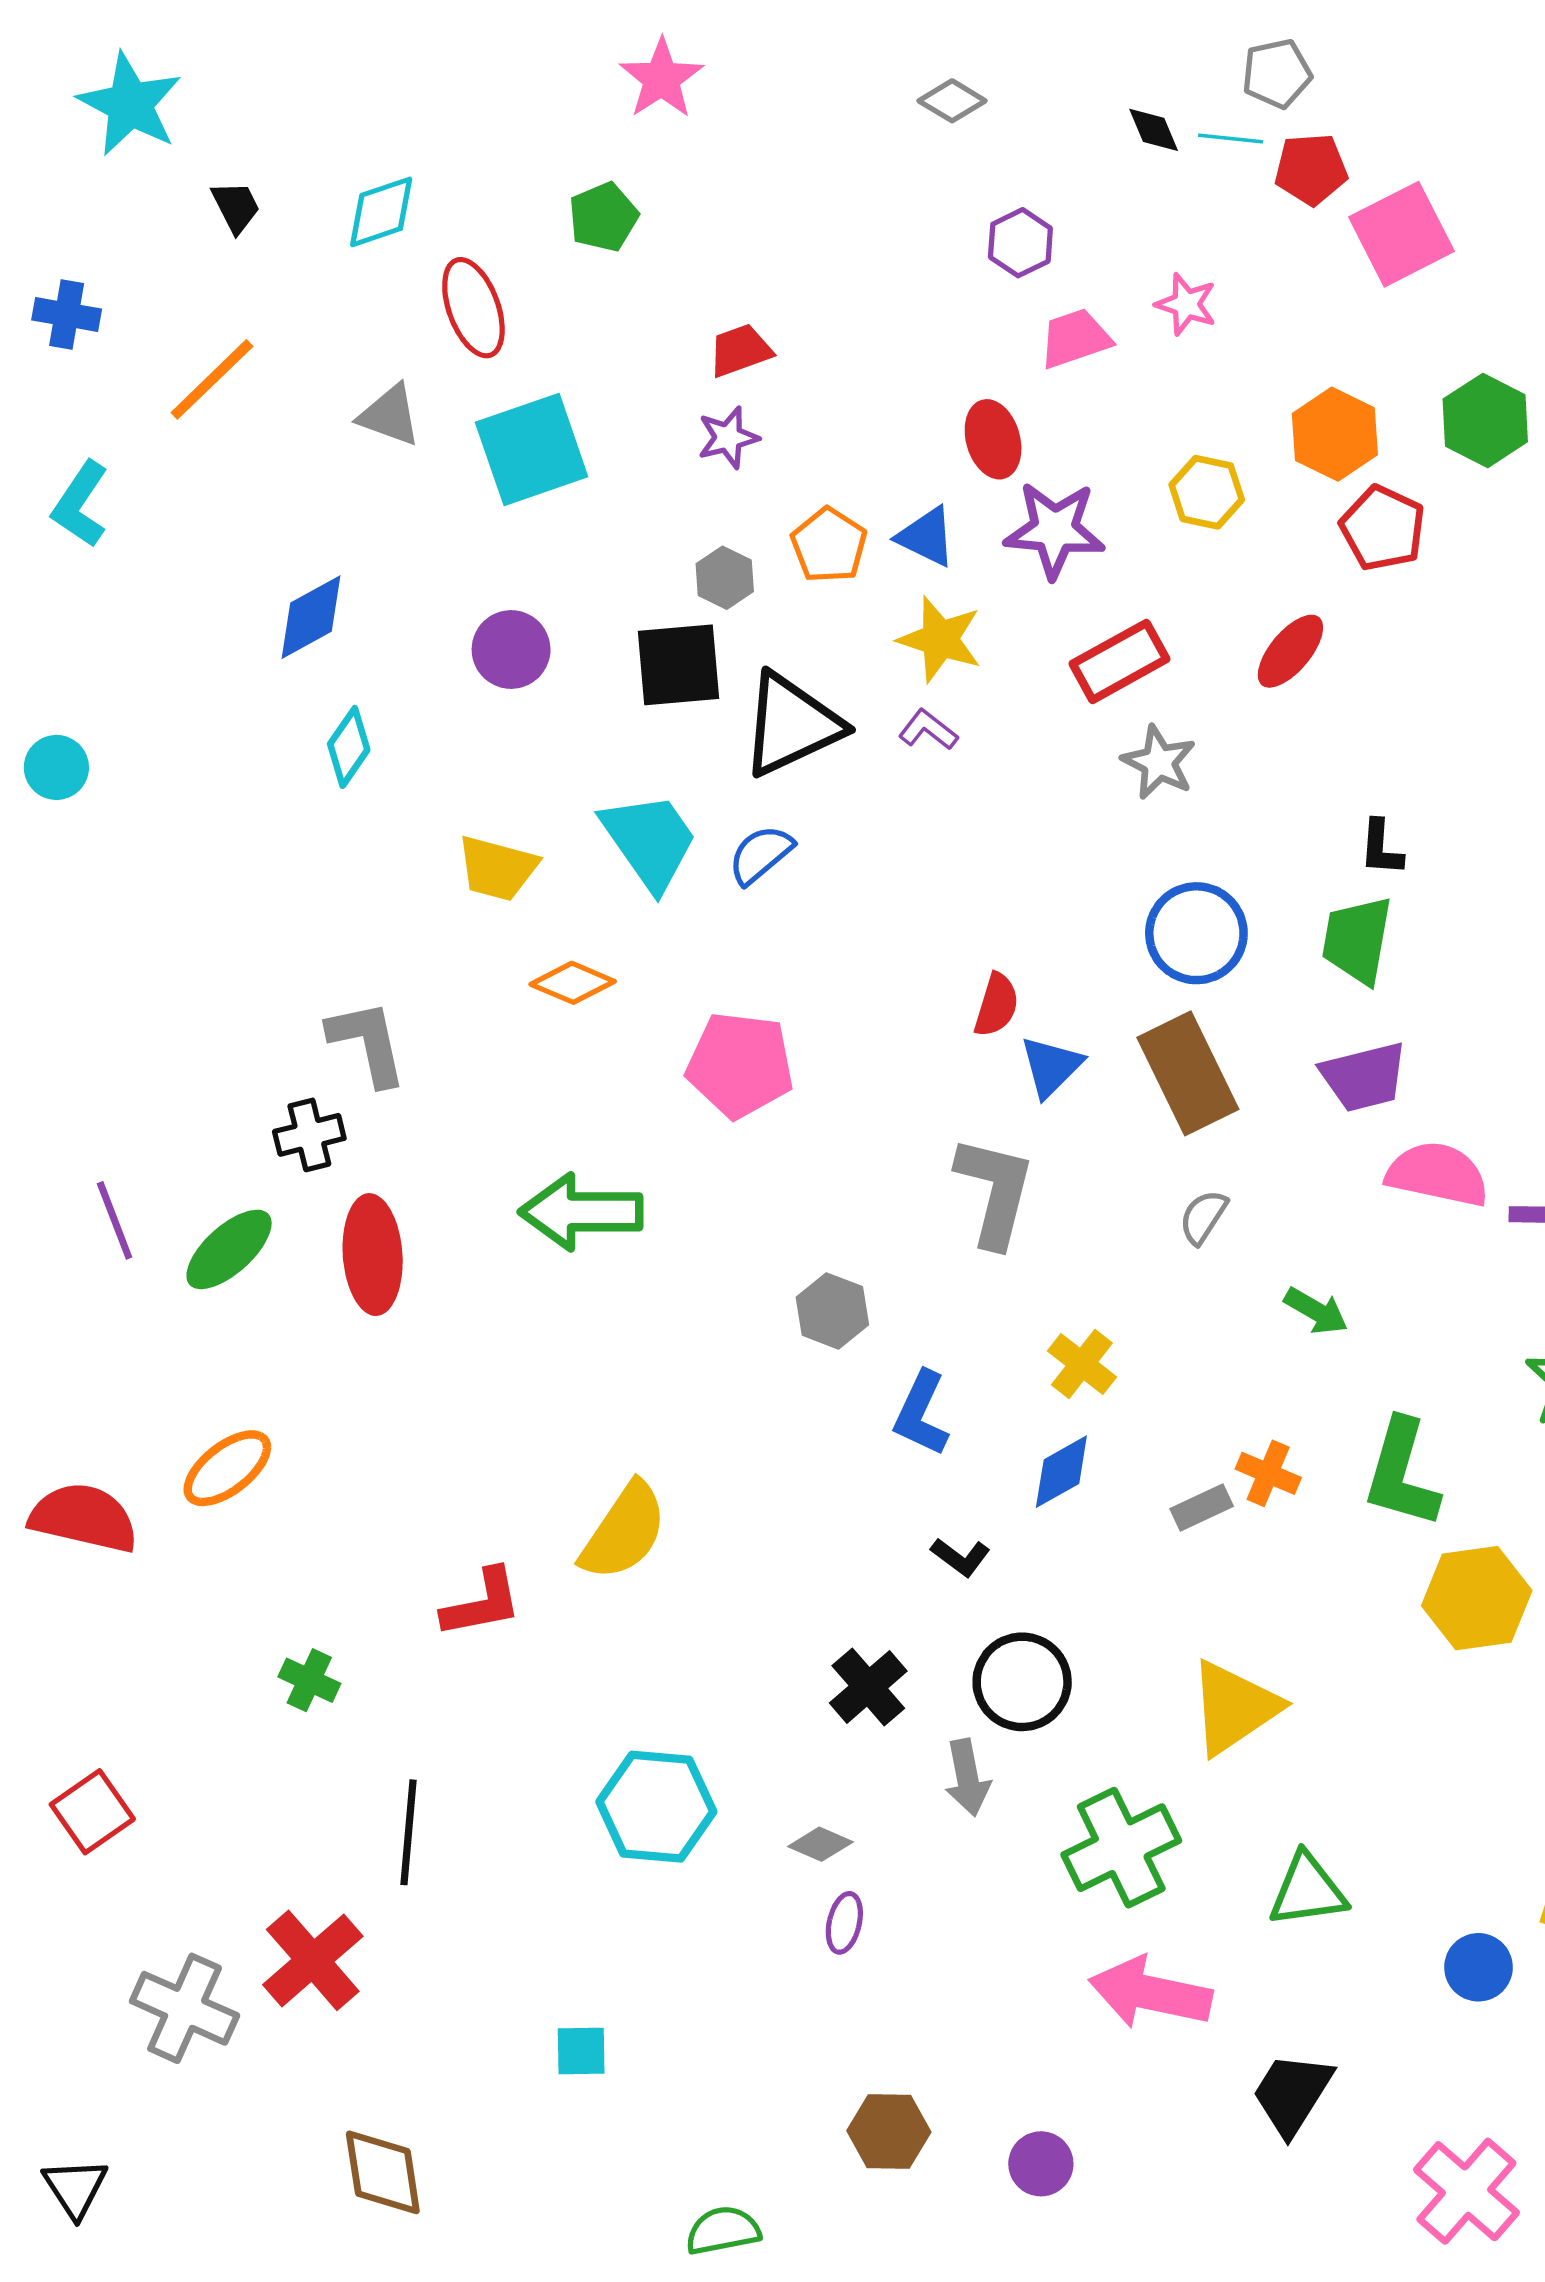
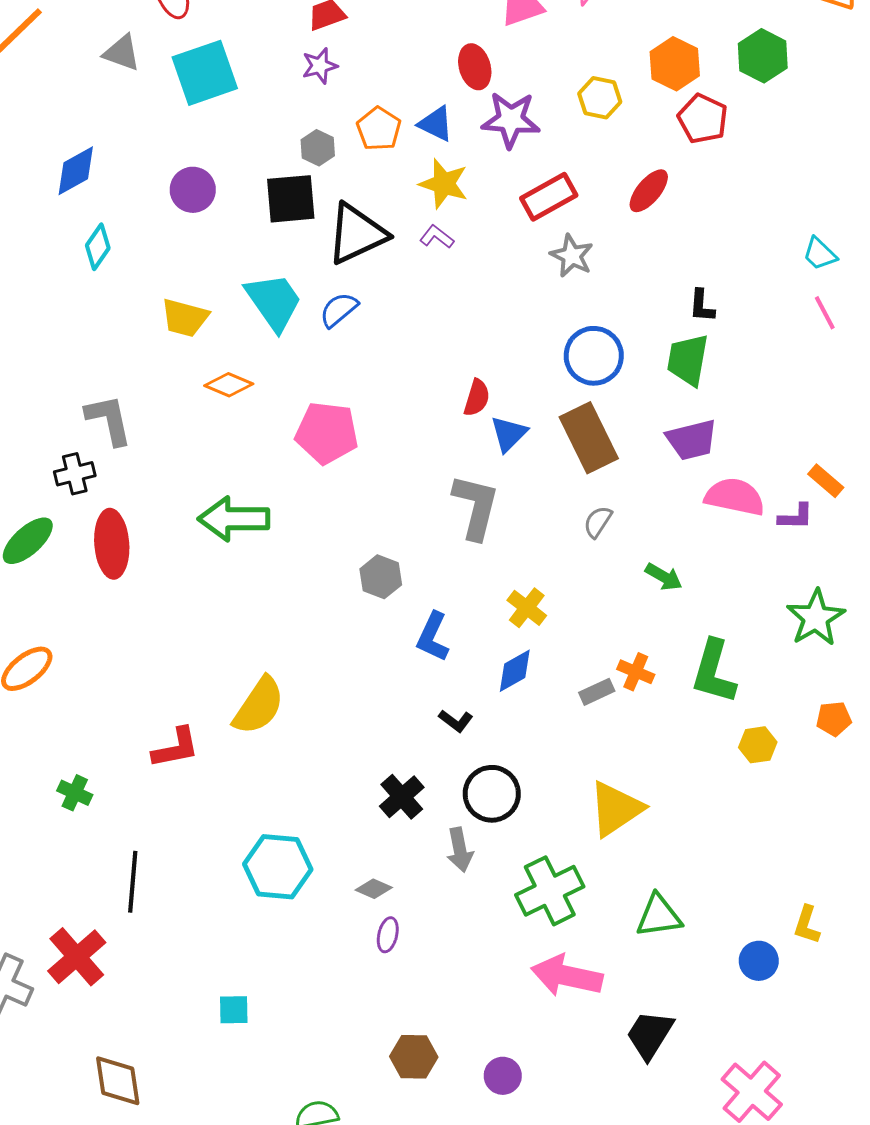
yellow hexagon: (1477, 1598) -> (758, 745), size x0.6

